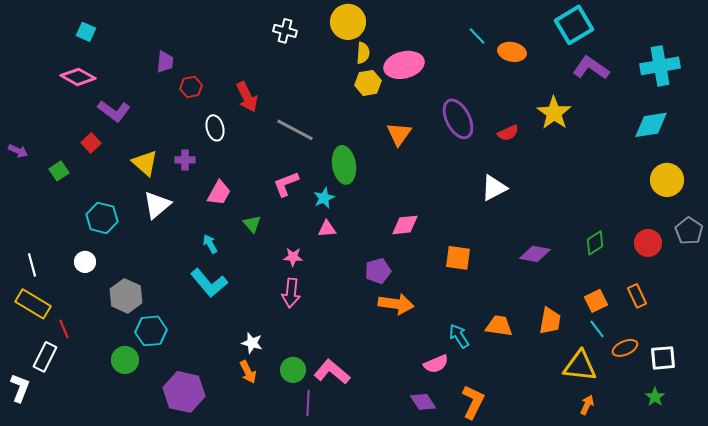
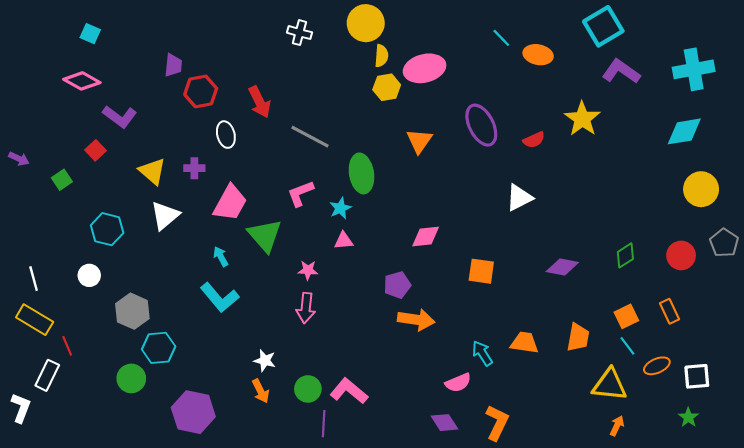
red hexagon: (191, 87) -> (201, 91), size x1.4
pink trapezoid: (219, 193) -> (230, 203), size x1.4
green triangle: (252, 224) -> (265, 235), size x1.8

